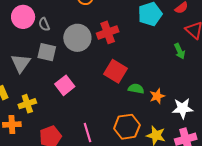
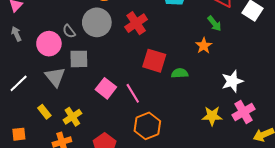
pink circle: (23, 17) -> (49, 44), moved
gray circle: (77, 38) -> (97, 22), moved
orange star: (157, 96) -> (204, 46), moved
orange hexagon: (127, 127) -> (147, 126), moved
pink line: (88, 133) -> (133, 93), moved

